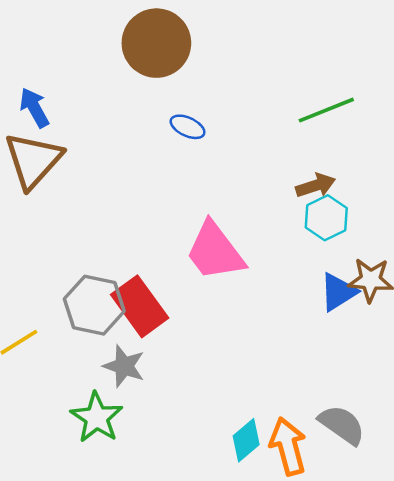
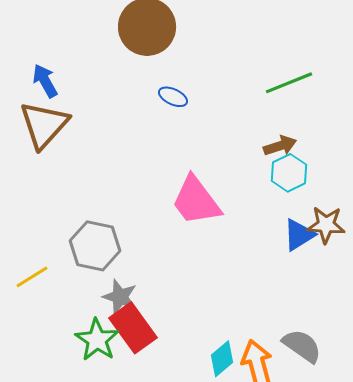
red rectangle: (140, 306) -> (133, 328), moved

